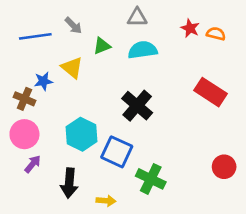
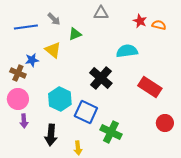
cyan semicircle: (143, 50) -> (127, 51), moved
red rectangle: (211, 92) -> (150, 87), moved
purple arrow: (33, 164) -> (24, 121), turned 136
yellow arrow: (106, 201) -> (78, 148), turned 80

